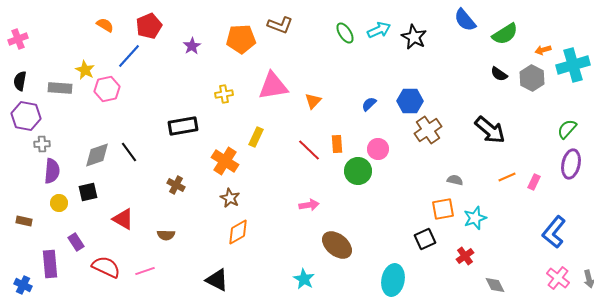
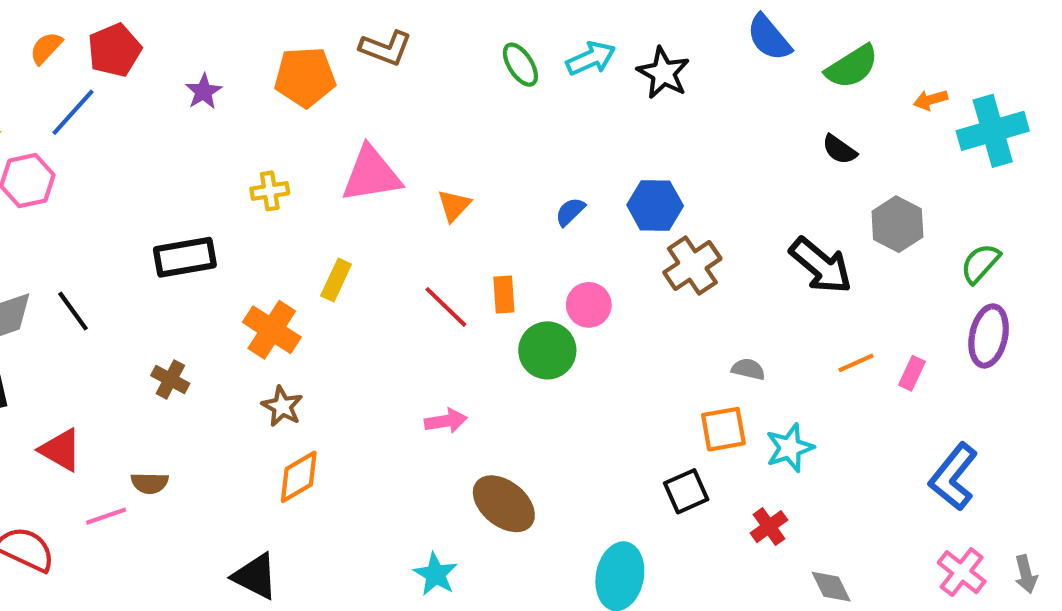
orange semicircle: (105, 25) -> (46, 48), moved, turned -78
gray hexagon: (532, 78) -> (897, 224), moved
pink line: (145, 271) -> (106, 516), moved

